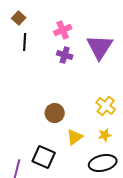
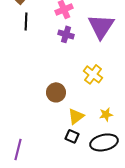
yellow cross: (106, 106) -> (93, 74), moved
black square: (44, 157) -> (72, 136), moved, size x0.6

